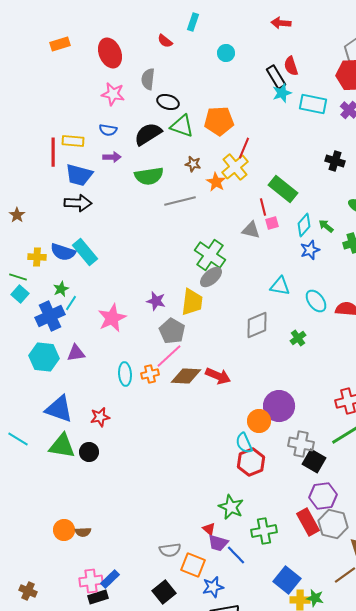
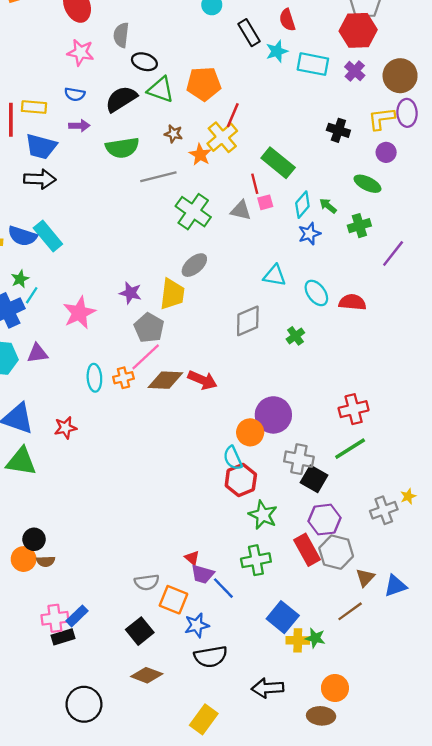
black rectangle: (276, 77) -> (249, 33), moved
green cross: (210, 255) -> (193, 212), moved
black circle: (89, 452) -> (34, 539), moved
green star: (231, 507) -> (263, 515), moved

